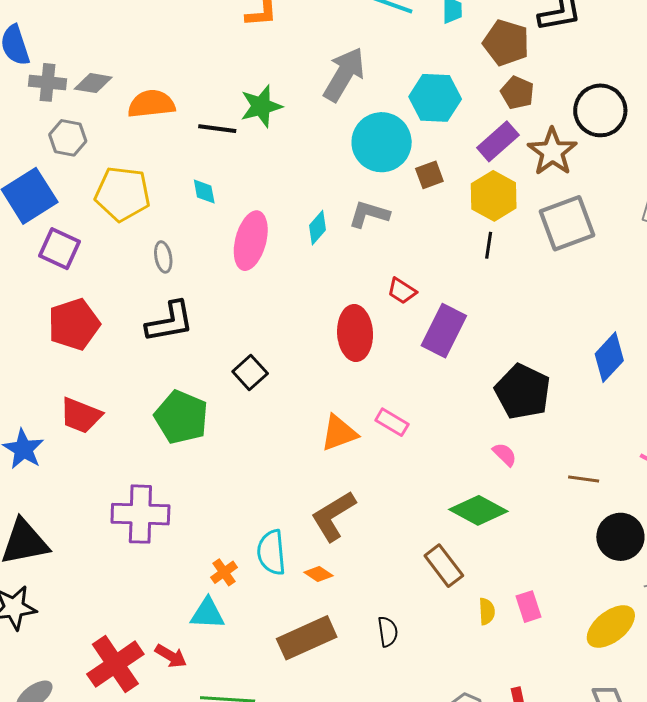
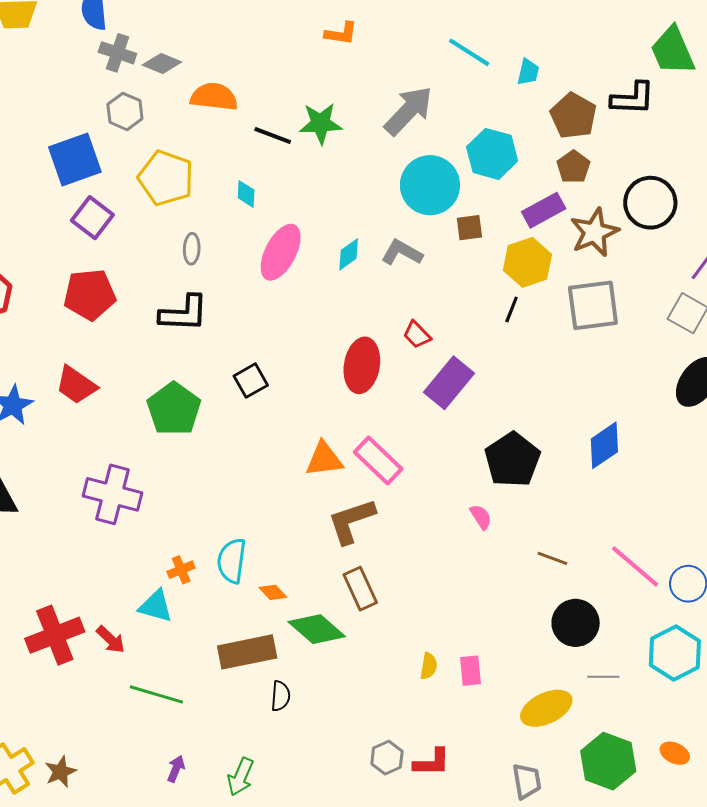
pink rectangle: (392, 422) -> (378, 461), size x1.5
green diamond: (478, 510) -> (317, 629), moved
brown L-shape: (333, 516) -> (351, 521), moved
brown rectangle: (444, 566) -> (360, 589), moved
black semicircle: (388, 632) -> (281, 696), moved

